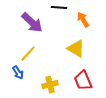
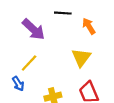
yellow triangle: (76, 49) -> (81, 58), turned 36

